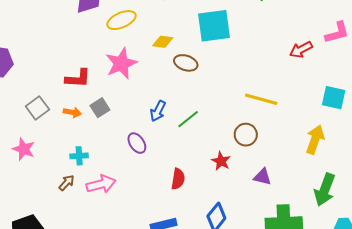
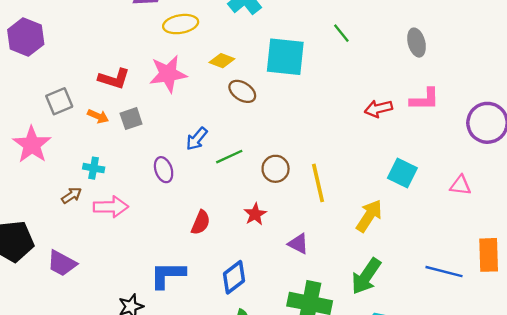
yellow line: (261, 99) -> (318, 183), moved, turned 48
brown circle: (246, 135) -> (276, 169), moved
pink star: (24, 149) -> (32, 145), size x1.4

